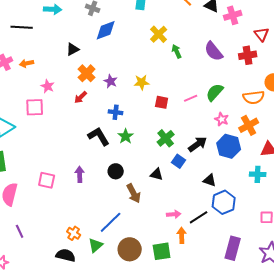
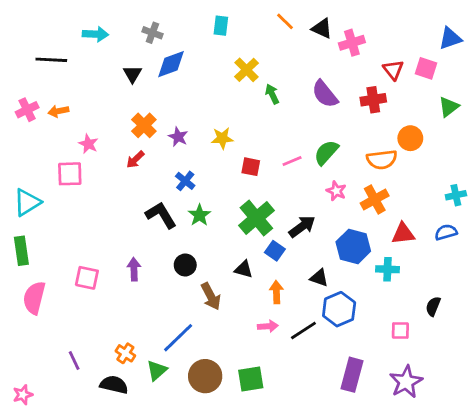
black triangle: (73, 49) -> (132, 74), moved, turned -32
blue cross: (116, 112) -> (185, 181), turned 32
green cross: (166, 138) -> (256, 218), size x1.4
blue hexagon: (229, 146) -> (353, 246), moved
purple line: (20, 231) -> (74, 360), moved
orange arrow: (182, 235) -> (276, 292), moved

